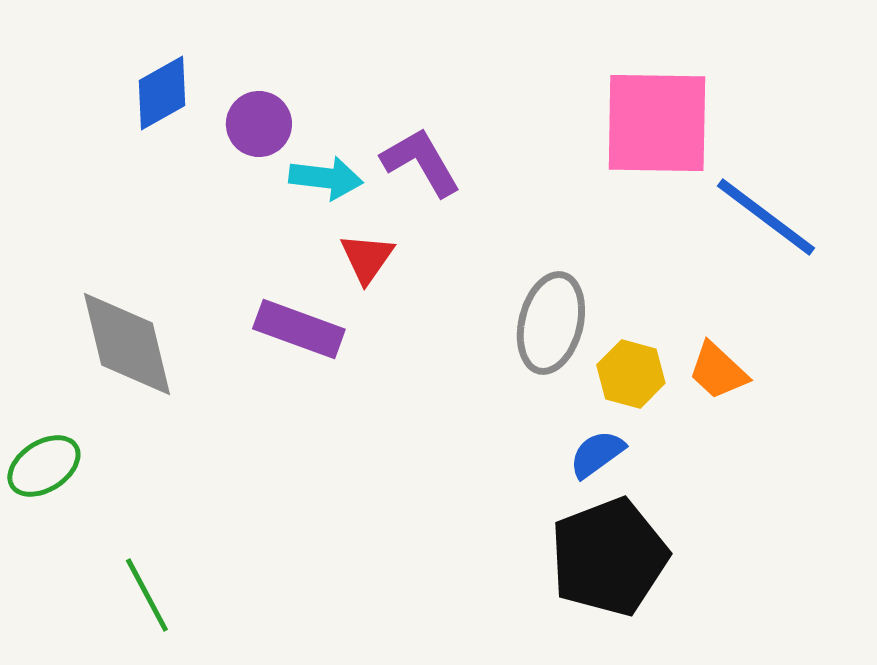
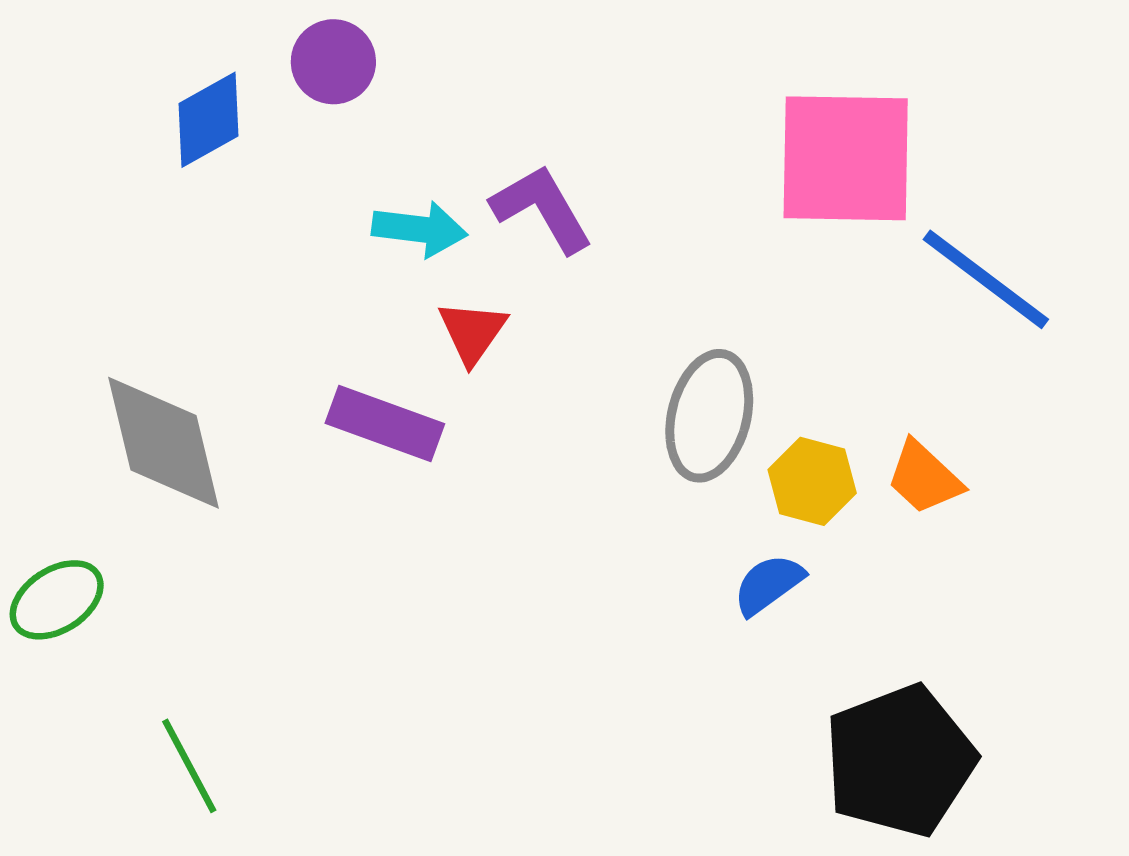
purple circle: (259, 124) -> (333, 62), moved
black pentagon: (609, 557) -> (900, 761), moved

